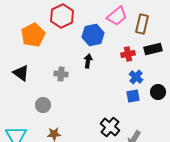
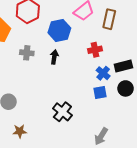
black rectangle: (153, 49) -> (123, 66), moved
gray cross: (61, 74) -> (27, 53), moved
black cross: (110, 127) -> (62, 112), moved

